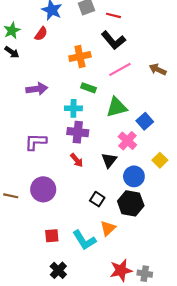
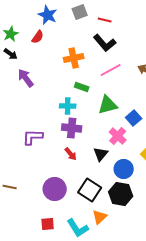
purple arrow: (37, 89) -> (26, 78), moved, turned -120
purple circle: (43, 189) -> (55, 189), moved
black square: (97, 199) -> (90, 190), size x1.6

